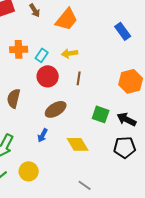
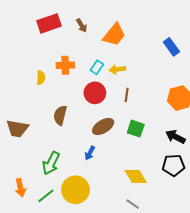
cyan rectangle: (42, 55) -> (97, 67), moved
green square: (101, 114) -> (136, 129), moved
yellow diamond: (78, 144) -> (136, 177), moved
yellow circle: (29, 171) -> (76, 190), size x1.4

